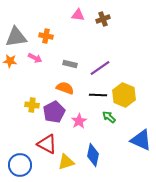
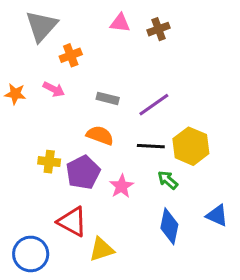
orange cross: (46, 36) -> (71, 55), turned -32
gray triangle: (16, 37) -> (41, 26), moved, turned -40
blue triangle: (141, 140) -> (217, 215), size x0.7
blue diamond: (93, 155) -> (169, 226), moved

